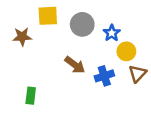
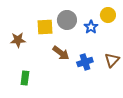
yellow square: (48, 16) -> (45, 27), moved
brown star: (22, 37) -> (18, 40), moved
yellow circle: (126, 51) -> (108, 15), moved

